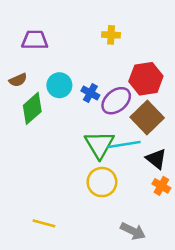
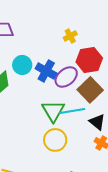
yellow cross: (111, 35) -> (70, 36), moved, turned -32
blue cross: (90, 93) -> (46, 71), size x1.5

